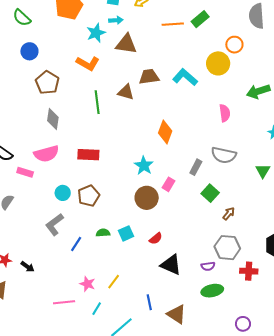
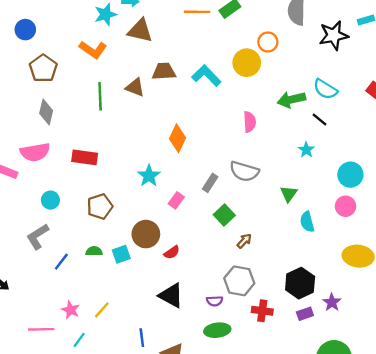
brown pentagon: (89, 196) -> (100, 207), moved
brown circle: (147, 198) -> (146, 234), moved
red semicircle: (156, 239) -> (172, 252), moved

